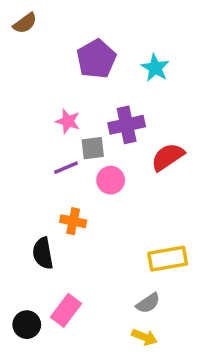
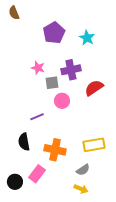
brown semicircle: (25, 23) -> (14, 13), turned 104
purple line: (66, 168) -> (37, 117), moved
orange cross: (73, 221) -> (55, 150), moved, size x1.5

